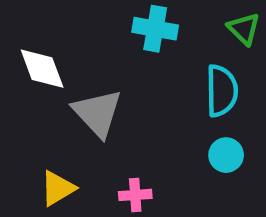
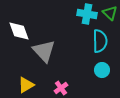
cyan cross: (155, 29) -> (87, 14), moved
pink cross: (135, 195) -> (61, 88), turned -32

